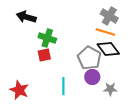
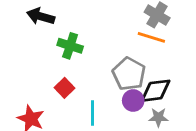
black diamond: (108, 49) -> (156, 91), moved, turned -60
red square: (44, 55) -> (64, 88), moved, turned -32

